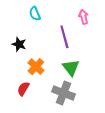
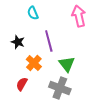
pink arrow: (84, 17) -> (79, 16), size x1.5
purple line: (64, 37) -> (49, 41), moved

